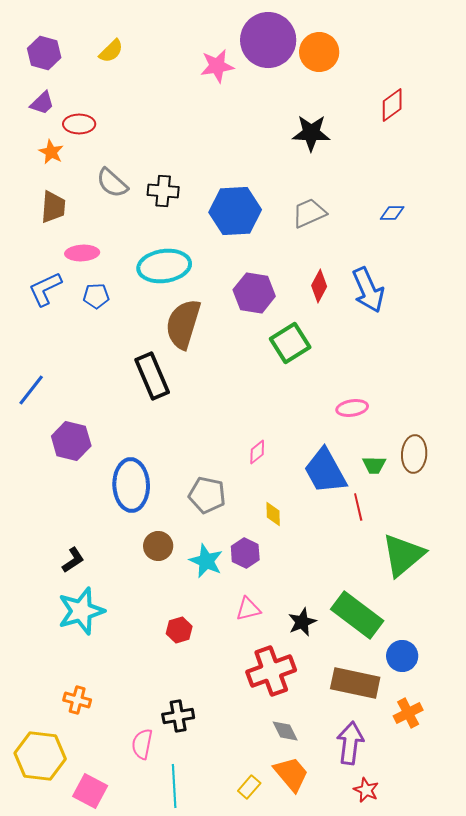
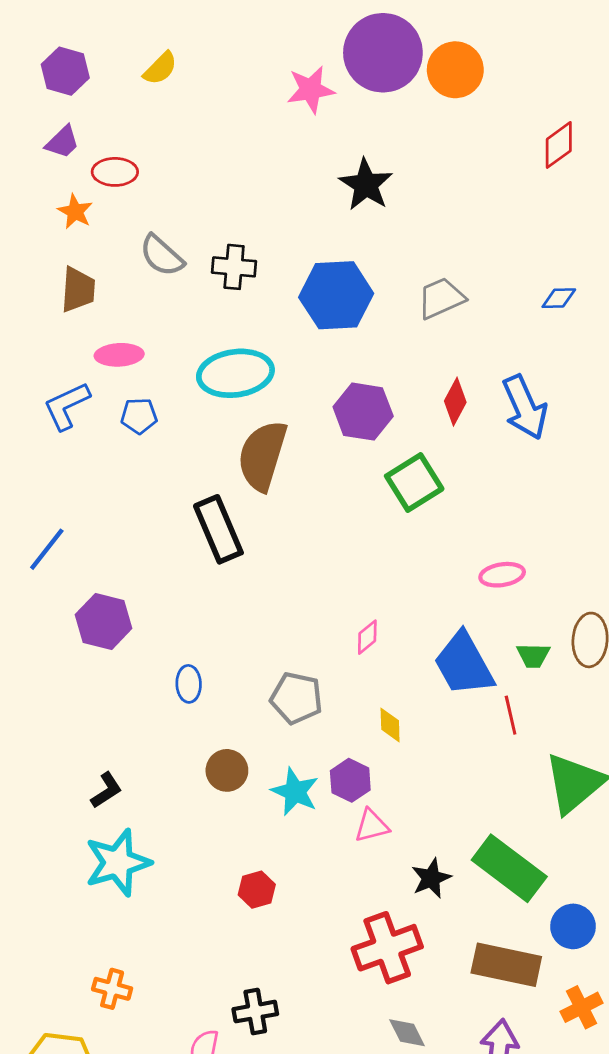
black star: (311, 133) -> (366, 185), moved, turned 30
blue ellipse: (131, 485) -> (189, 684), size x0.5
pink triangle: (248, 609) -> (372, 826), moved

